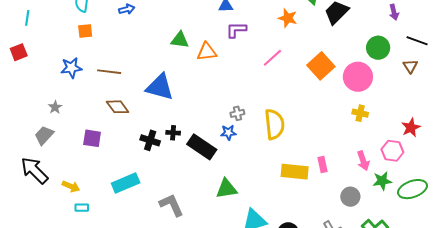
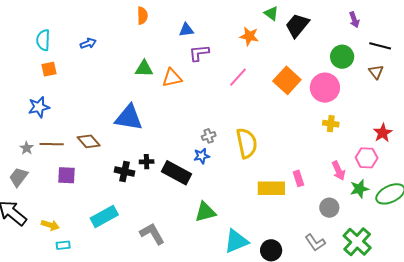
brown line: (109, 72) -> (52, 144), moved

